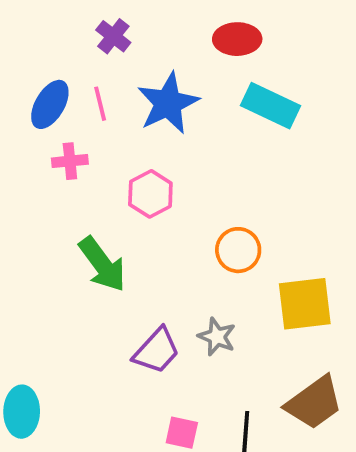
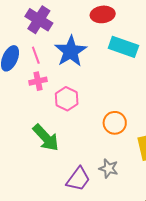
purple cross: (113, 36) -> (39, 20), size x1.5
pink cross: (70, 161) -> (38, 81), moved

